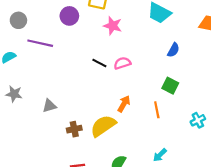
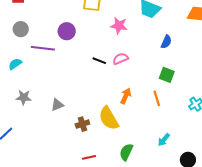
purple circle: (69, 16) -> (67, 31), moved
pink star: (113, 26) -> (119, 26), moved
yellow semicircle: (103, 126) -> (109, 118), turned -80

